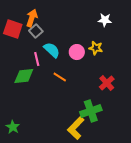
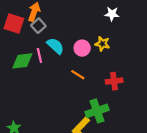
green diamond: (24, 76) -> (22, 61), moved
orange line: (60, 77) -> (78, 75), moved
red cross: (107, 83) -> (114, 81), turned 35

